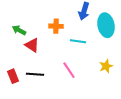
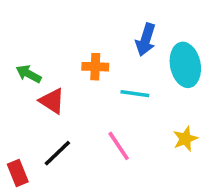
black line: (35, 74) -> (57, 153), turned -48
red rectangle: (13, 76) -> (18, 173), moved

